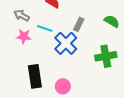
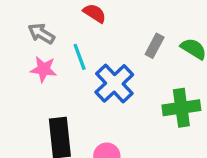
gray rectangle: (79, 24) -> (155, 46), moved
cyan line: (45, 28) -> (80, 57), turned 49

